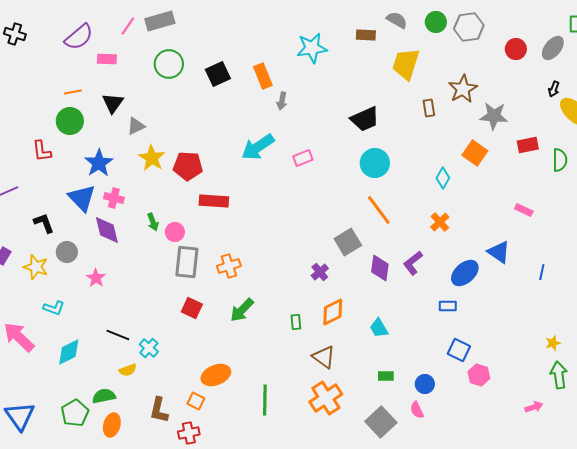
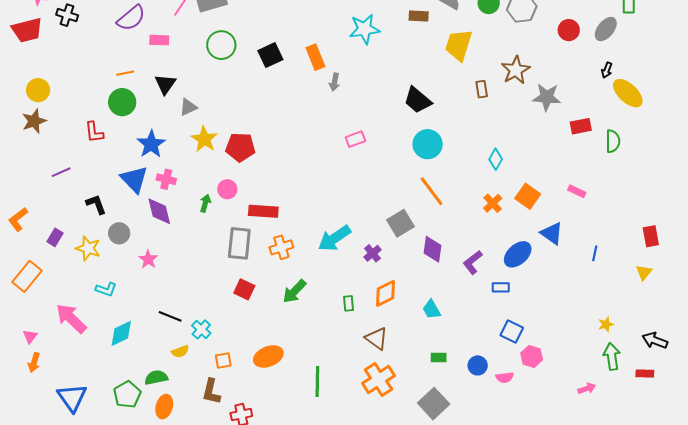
black trapezoid: (365, 119) -> (418, 100), turned 64
cyan arrow: (258, 147) -> (334, 238), moved
orange square: (475, 153) -> (528, 196), moved
red rectangle: (214, 201) -> (263, 211), moved
green arrow: (153, 222) -> (205, 203), turned -144
pink circle: (175, 232) -> (227, 189), moved
purple L-shape: (413, 263) -> (473, 262), moved
orange square: (196, 401) -> (223, 360), moved, turned -36
pink semicircle: (417, 410) -> (505, 377), moved, turned -72

